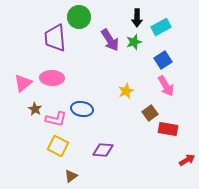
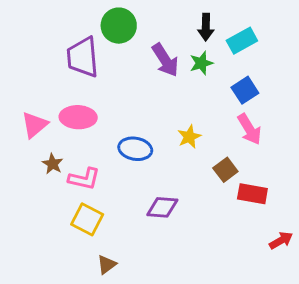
blue ellipse: (82, 109) -> (135, 149), moved
purple diamond: (103, 150) -> (162, 207), moved

